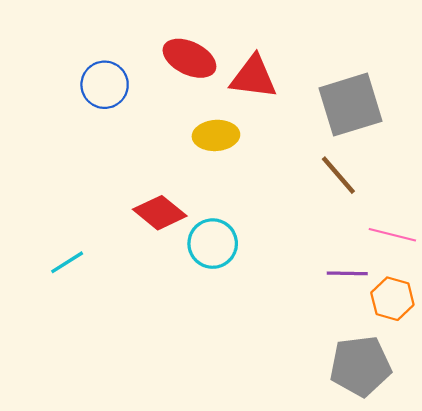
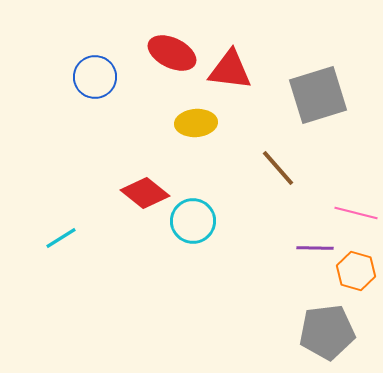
brown line: (338, 175) -> (278, 168), moved

